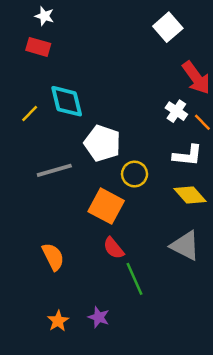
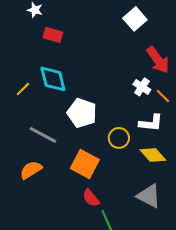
red rectangle: (38, 47) -> (53, 35), moved
gray line: (54, 170) -> (43, 135), turned 44
yellow circle: (135, 174) -> (119, 138), moved
orange semicircle: (53, 257) -> (31, 170), moved, turned -95

